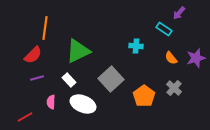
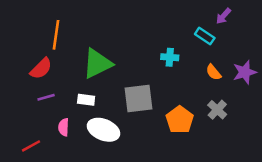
gray square: (111, 79) -> (138, 98), turned 35
white rectangle: (69, 80) -> (86, 100), turned -40

